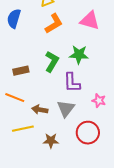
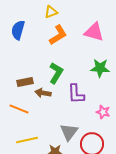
green star: (79, 55) -> (100, 68), moved
gray triangle: (66, 109) -> (69, 132), moved
brown arrow: (40, 110) -> (43, 93), moved

